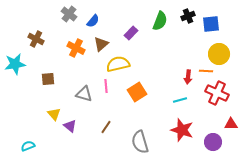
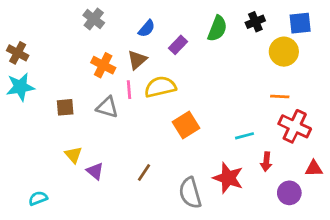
blue semicircle: (93, 21) -> (147, 28), moved
blue square: (211, 24) -> (300, 23), moved
brown cross: (36, 39) -> (18, 53), moved
yellow circle: (219, 54) -> (284, 52), moved
red arrow: (188, 77) -> (266, 162), moved
pink line: (106, 86) -> (129, 90), moved
gray triangle: (84, 94) -> (107, 107), moved
red star: (182, 130) -> (228, 178), moved

